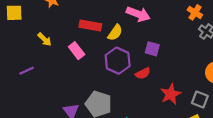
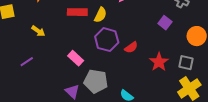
purple square: (152, 49) -> (165, 23), moved, turned 32
pink rectangle: (77, 51) -> (76, 58), moved

